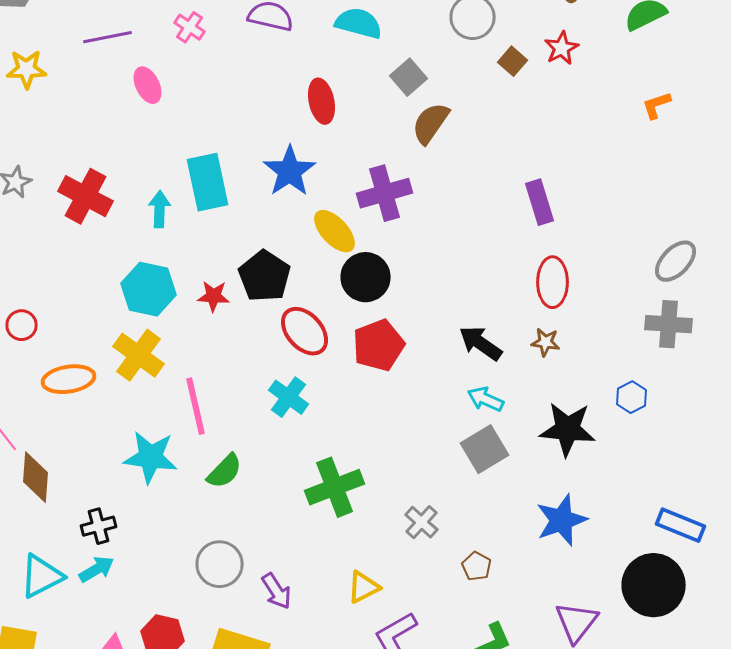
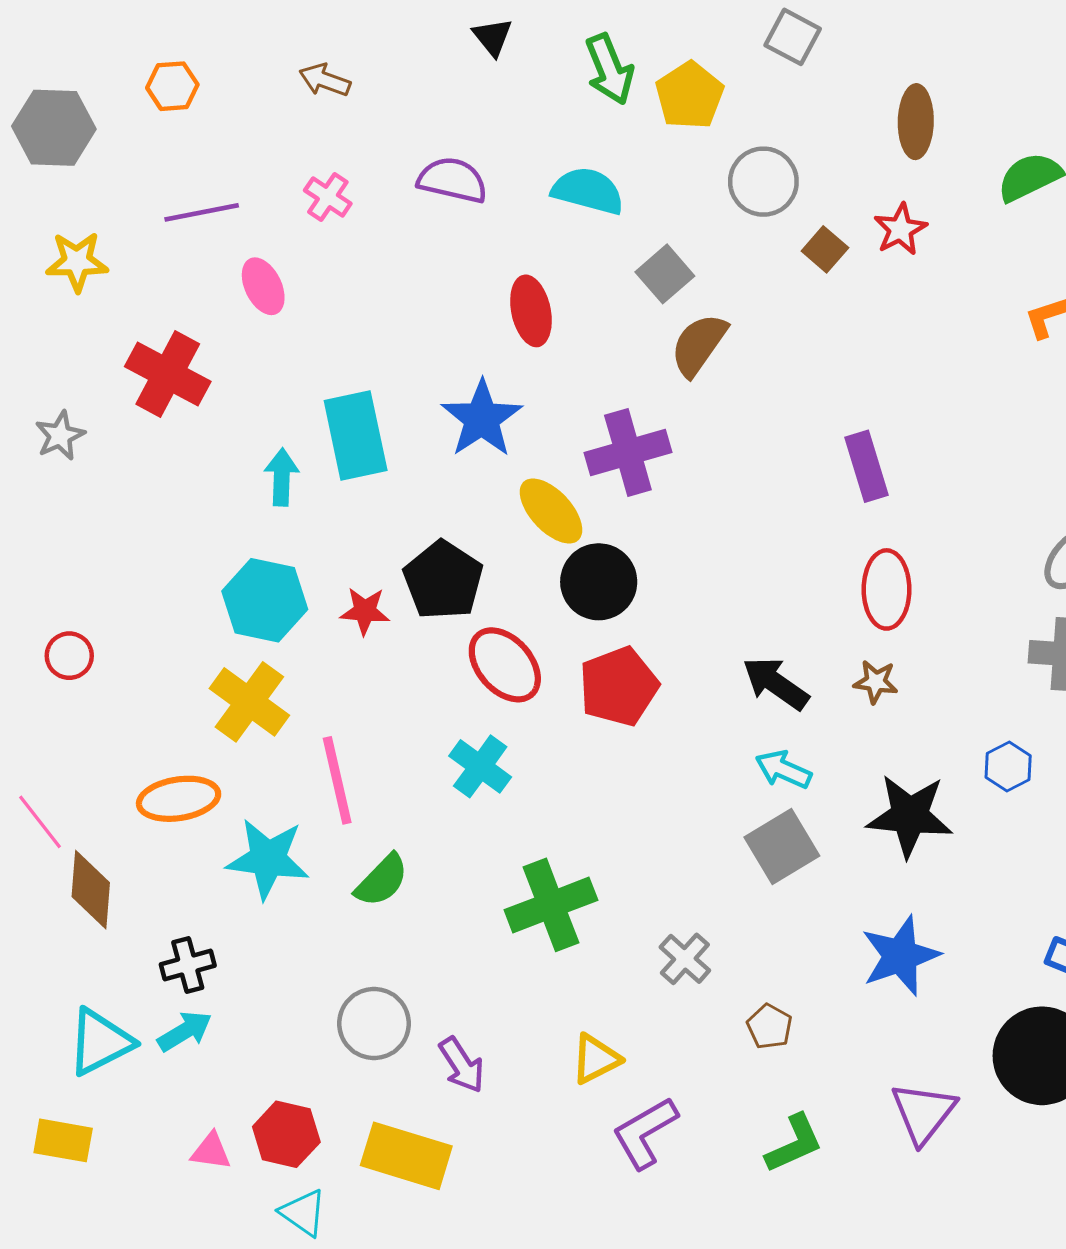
red cross: (86, 196) -> (168, 374), moved
orange ellipse: (68, 379) -> (179, 799), moved

